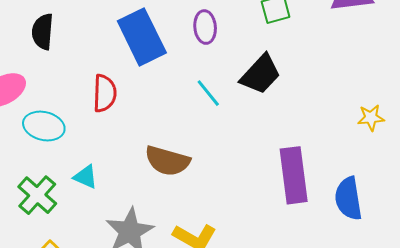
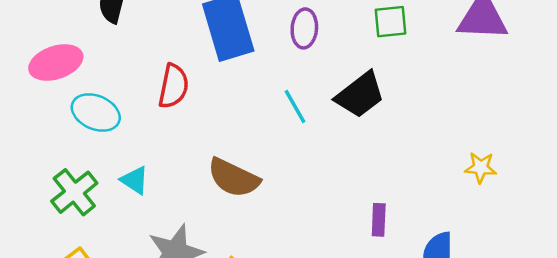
purple rectangle: (294, 175) -> (379, 220), size x0.5

